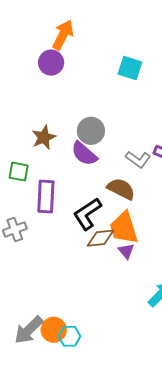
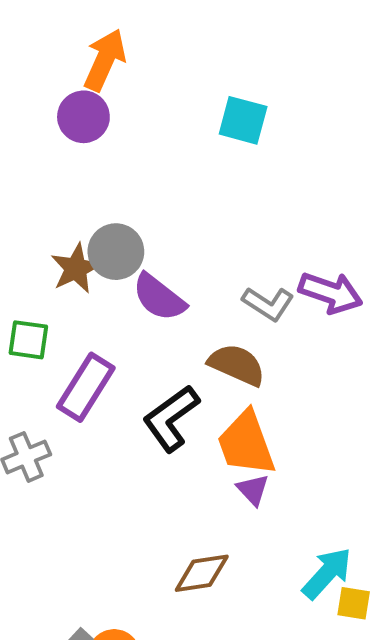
gray circle: (91, 131) -> (116, 252), moved
purple rectangle: (46, 196) -> (86, 387), turned 32
brown diamond: (101, 238) -> (202, 573), moved

